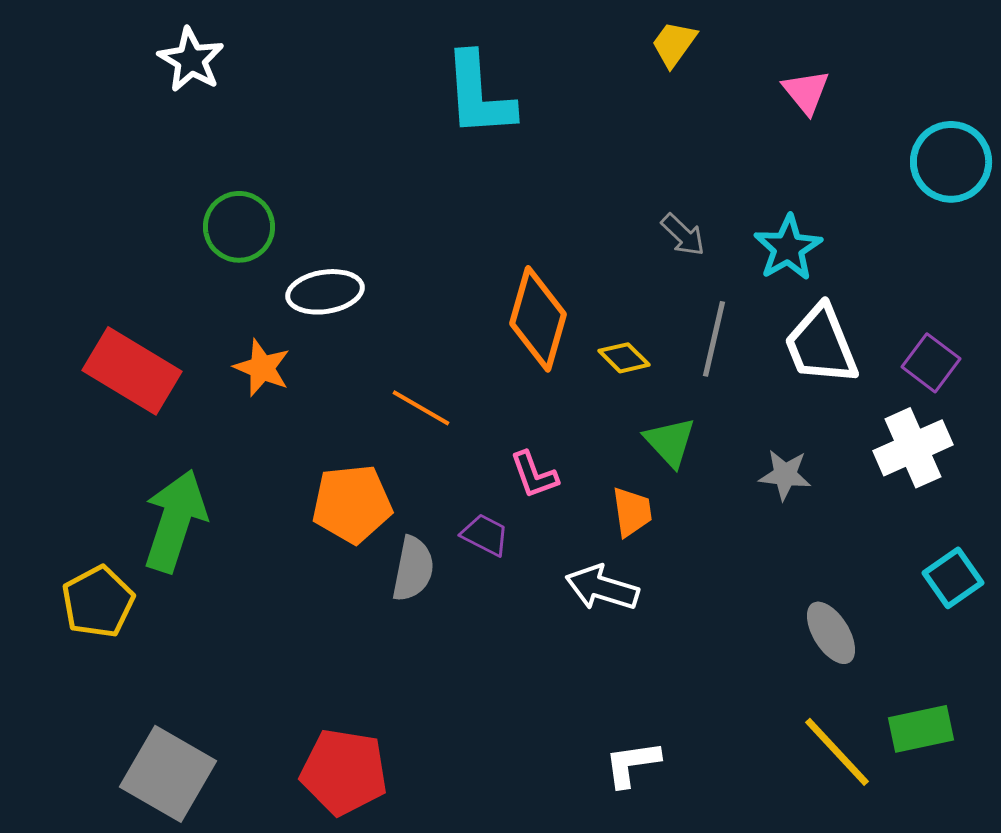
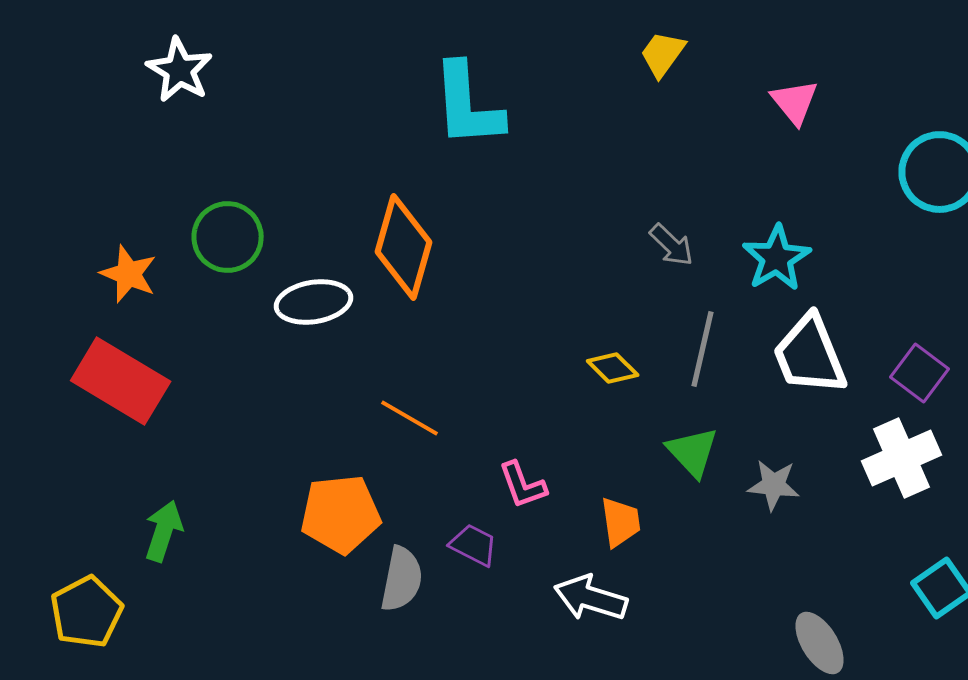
orange diamond: (538, 319) -> (404, 247), moved
orange star: (262, 368) -> (129, 274), moved
green triangle: (670, 442) -> (693, 452), moved
green arrow: (175, 521) -> (164, 531), size x0.6

